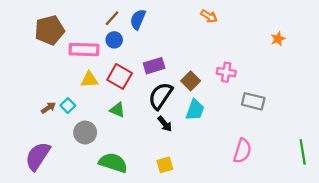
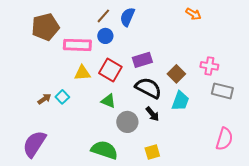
black semicircle: (161, 96) -> (148, 88), turned 84
gray rectangle: (253, 101) -> (222, 91), moved
gray circle: (85, 132) -> (127, 122), moved

